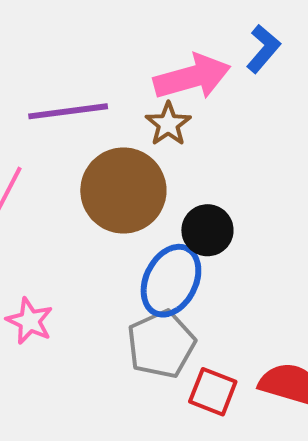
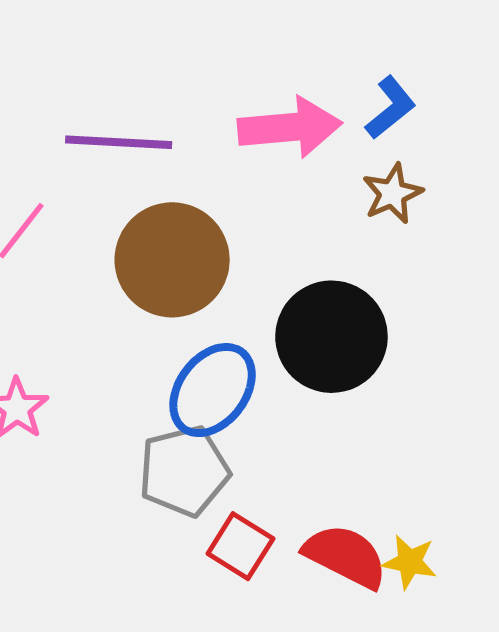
brown star: (168, 124) -> (392, 194), moved
black circle: (207, 230) -> (331, 337), moved, size x1.6

